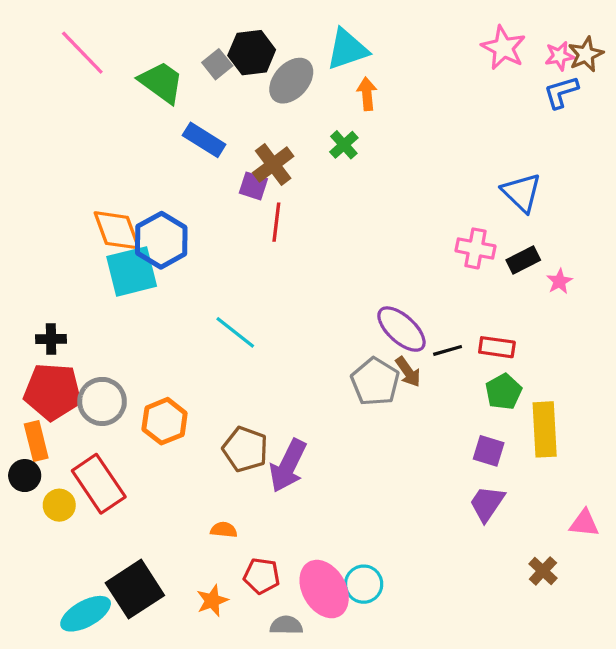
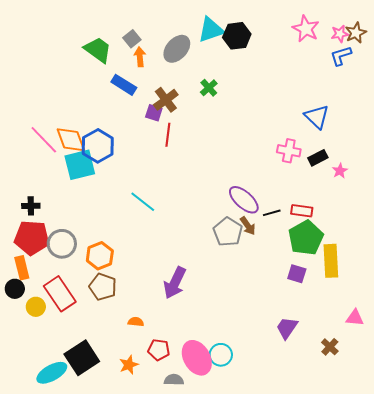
pink line: (82, 53) -> (44, 140), moved
black hexagon: (252, 53) -> (237, 36), moved
orange arrow: (367, 94) -> (140, 57), moved
green pentagon: (503, 392) -> (306, 238), size x1.6
brown pentagon: (245, 449) -> (103, 287), moved
purple trapezoid: (487, 503) -> (287, 328), moved

